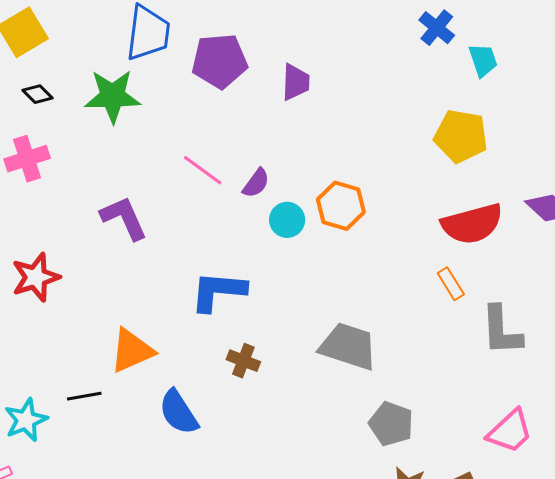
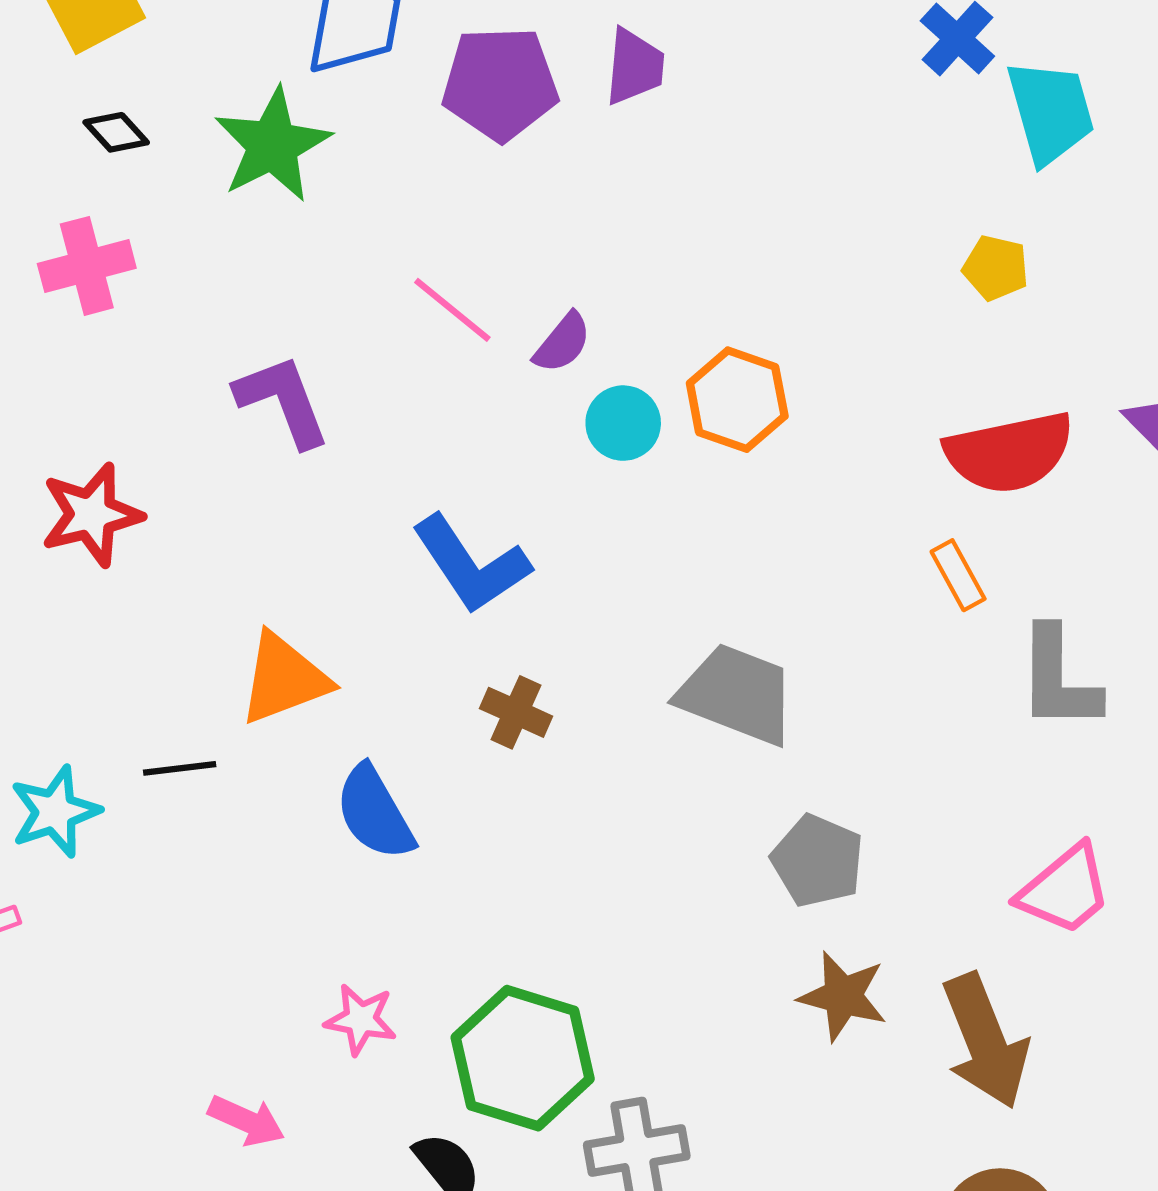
cyan trapezoid: (483, 60) -> (1050, 112), size x1.5
purple trapezoid: (296, 82) -> (635, 67), moved
green star: (113, 96) -> (273, 145), turned -30
yellow pentagon: (461, 136) -> (996, 268), size x0.6
blue L-shape: (218, 291) -> (471, 564), turned -132

